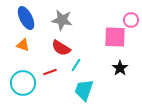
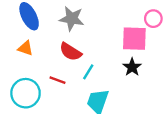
black star: (120, 68) -> (132, 67), moved
red line: (50, 72) -> (57, 80), turned 40

